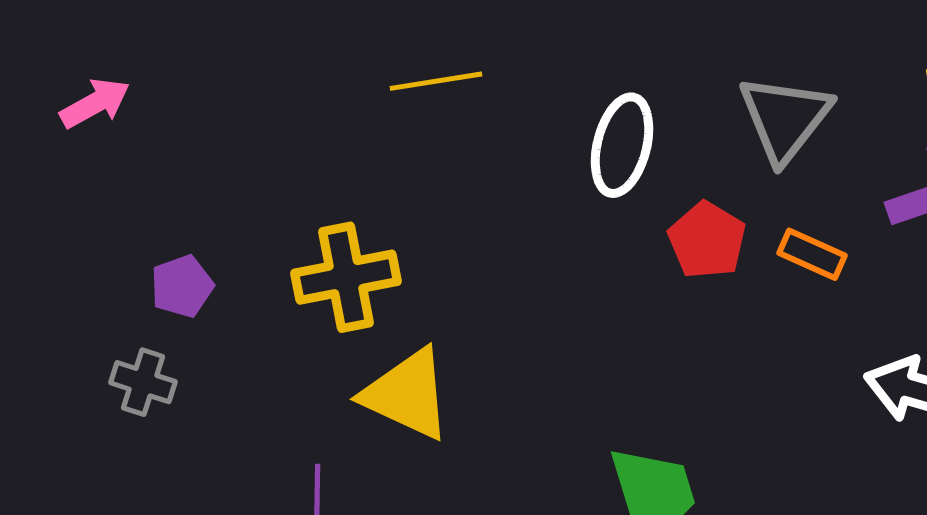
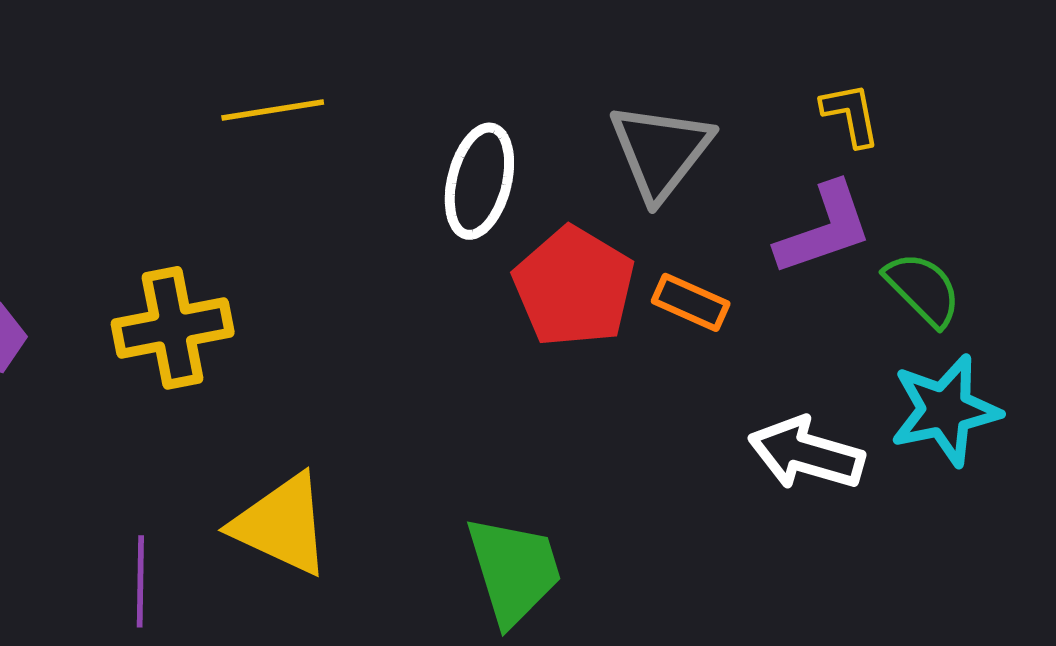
red pentagon: (707, 240) -> (574, 287), size x1.4
yellow triangle: (407, 394) -> (282, 525), moved

